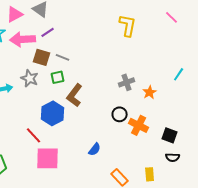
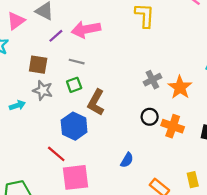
pink arrow: (23, 39) -> (86, 29), moved
brown square: (42, 57) -> (38, 65), moved
orange star: (150, 92) -> (180, 87), size x1.5

